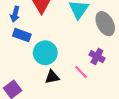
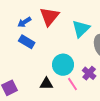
blue arrow: (15, 14) -> (24, 22), turned 32
cyan circle: (45, 53) -> (63, 65), moved

